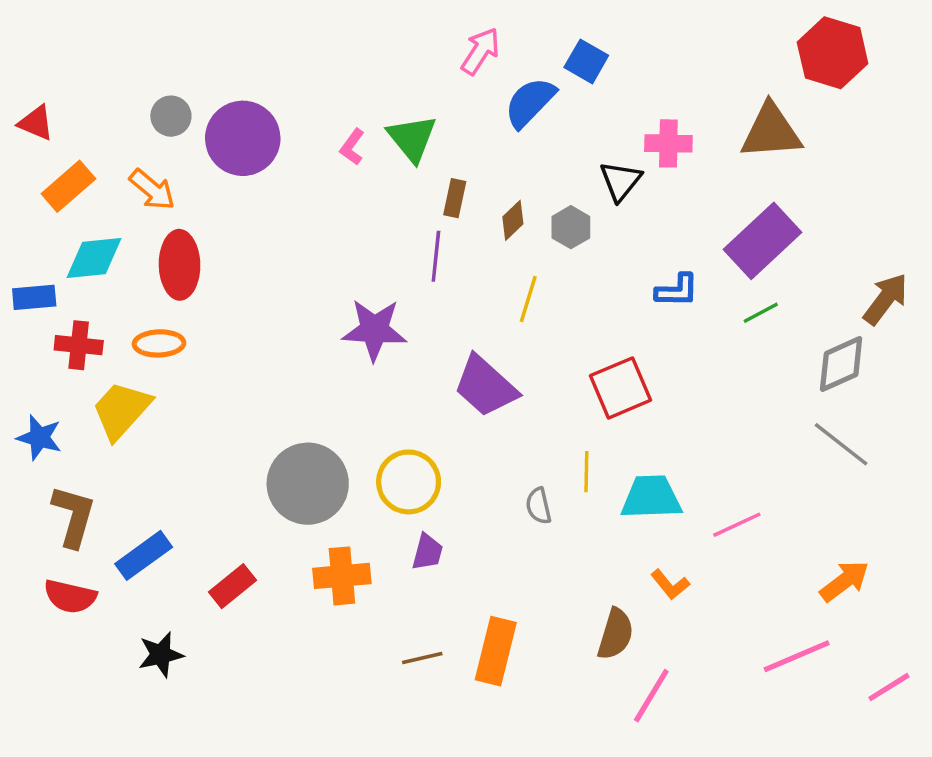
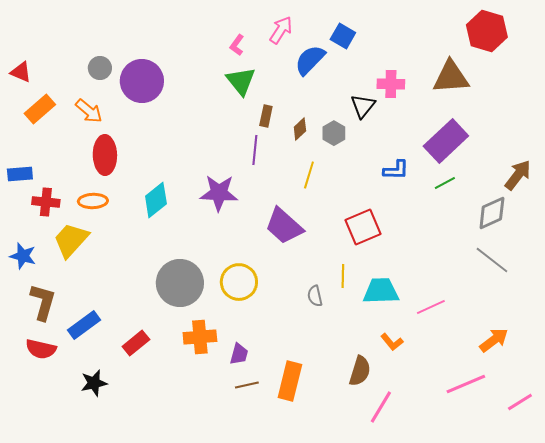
pink L-shape: (352, 147) -> (237, 45), moved
cyan diamond: (94, 258) -> (156, 200), moved, turned -33
purple trapezoid: (427, 552) -> (239, 354), moved

